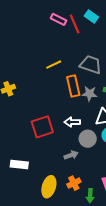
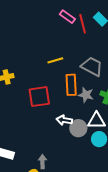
red square: (42, 127) -> (39, 97), moved
gray circle: (88, 139) -> (78, 128), moved
gray arrow: (71, 155) -> (42, 162), moved, turned -80

